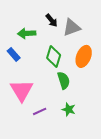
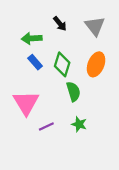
gray triangle: (72, 27) -> (95, 26), moved, turned -48
blue rectangle: (14, 54) -> (35, 62), moved

